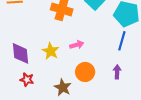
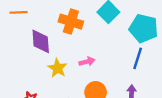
purple diamond: (21, 53) -> (41, 41), moved

